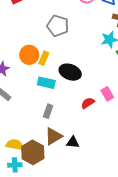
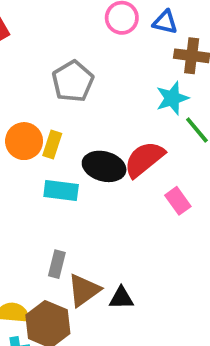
gray pentagon: (58, 26) -> (73, 81), turned 30
red semicircle: (88, 103) -> (144, 159), moved, size x1.6
gray rectangle: (48, 111) -> (57, 264), moved

